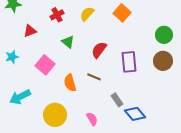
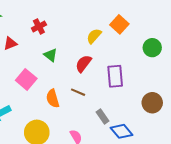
orange square: (122, 13) -> (119, 24), moved
yellow semicircle: (87, 14) -> (94, 36), moved
brown circle: (163, 61) -> (152, 103), moved

